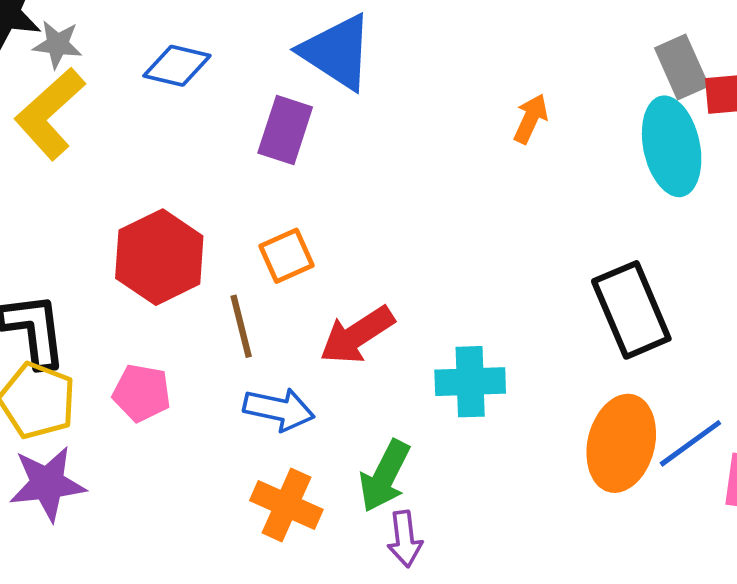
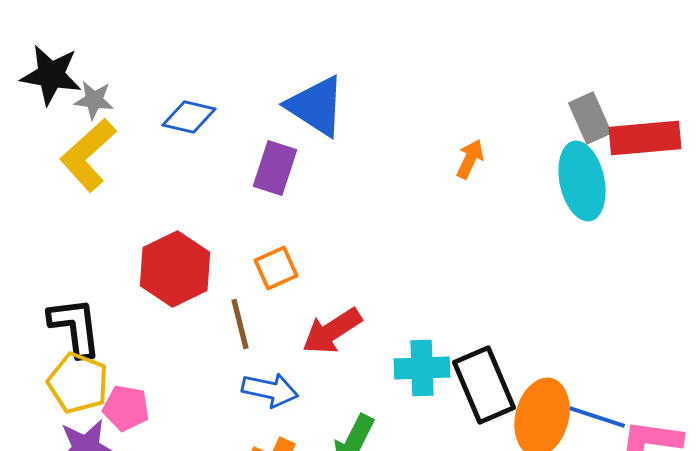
black rectangle: (631, 310) -> (484, 385), moved
pink pentagon: (142, 393) -> (126, 408), moved
blue line: (690, 443) -> (597, 417), turned 54

